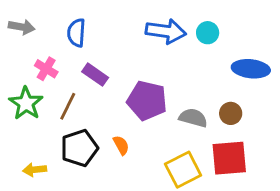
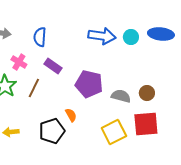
blue ellipse: (251, 69) -> (161, 34), moved
black pentagon: (79, 148) -> (52, 131), moved

